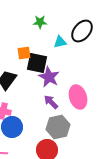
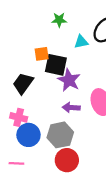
purple arrow: (51, 102) -> (71, 108), turned -42
gray hexagon: (58, 127) -> (60, 135), moved

